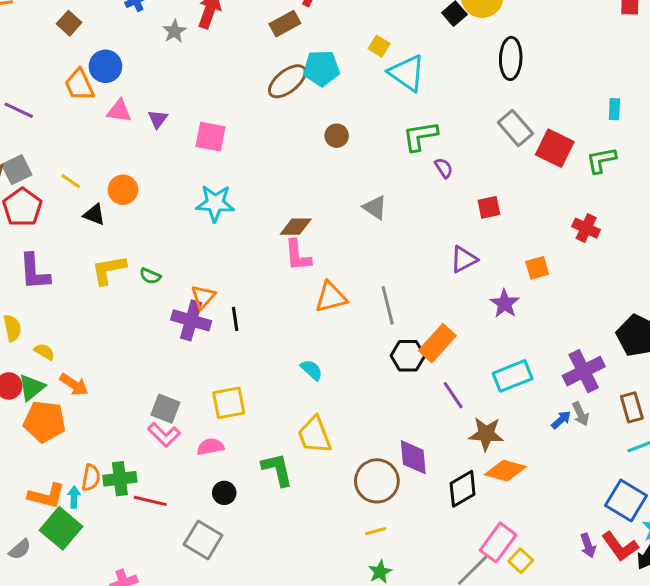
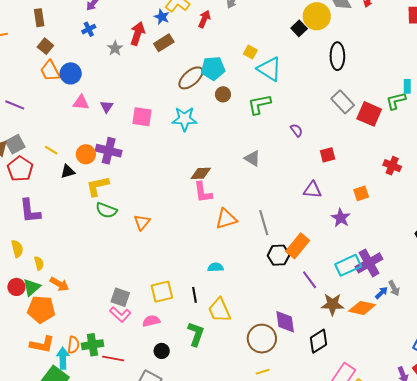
brown rectangle: (285, 24) -> (164, 43), moved
orange trapezoid: (79, 85) -> (50, 71), moved
brown circle: (337, 136) -> (223, 94), moved
green L-shape: (420, 136) -> (259, 104), moved
green L-shape: (601, 160) -> (396, 101), moved
cyan star: (215, 203) -> (185, 119), moved
black triangle: (94, 214) -> (68, 171), turned -35
purple triangle: (464, 259) -> (312, 190), turned 36
yellow L-shape: (109, 270) -> (98, 186), moved
green semicircle: (150, 276) -> (106, 210), size x1.5
black line: (235, 319) -> (195, 295), moved
purple cross: (191, 320) -> (109, 151), moved
yellow semicircle: (44, 352) -> (39, 263), turned 48
cyan semicircle: (312, 370) -> (216, 267), turned -42
purple cross: (584, 371) -> (369, 263), moved
green L-shape: (277, 469) -> (196, 334), turned 35
orange diamond: (505, 471) -> (362, 308), moved
orange L-shape: (47, 496) -> (42, 344), moved
cyan arrow: (74, 497) -> (63, 358), size x1.5

